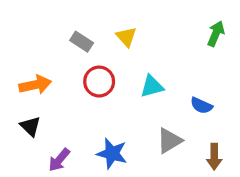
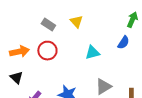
red circle: (99, 82) -> (47, 51), moved
blue semicircle: (201, 106) -> (123, 43), moved, turned -80

